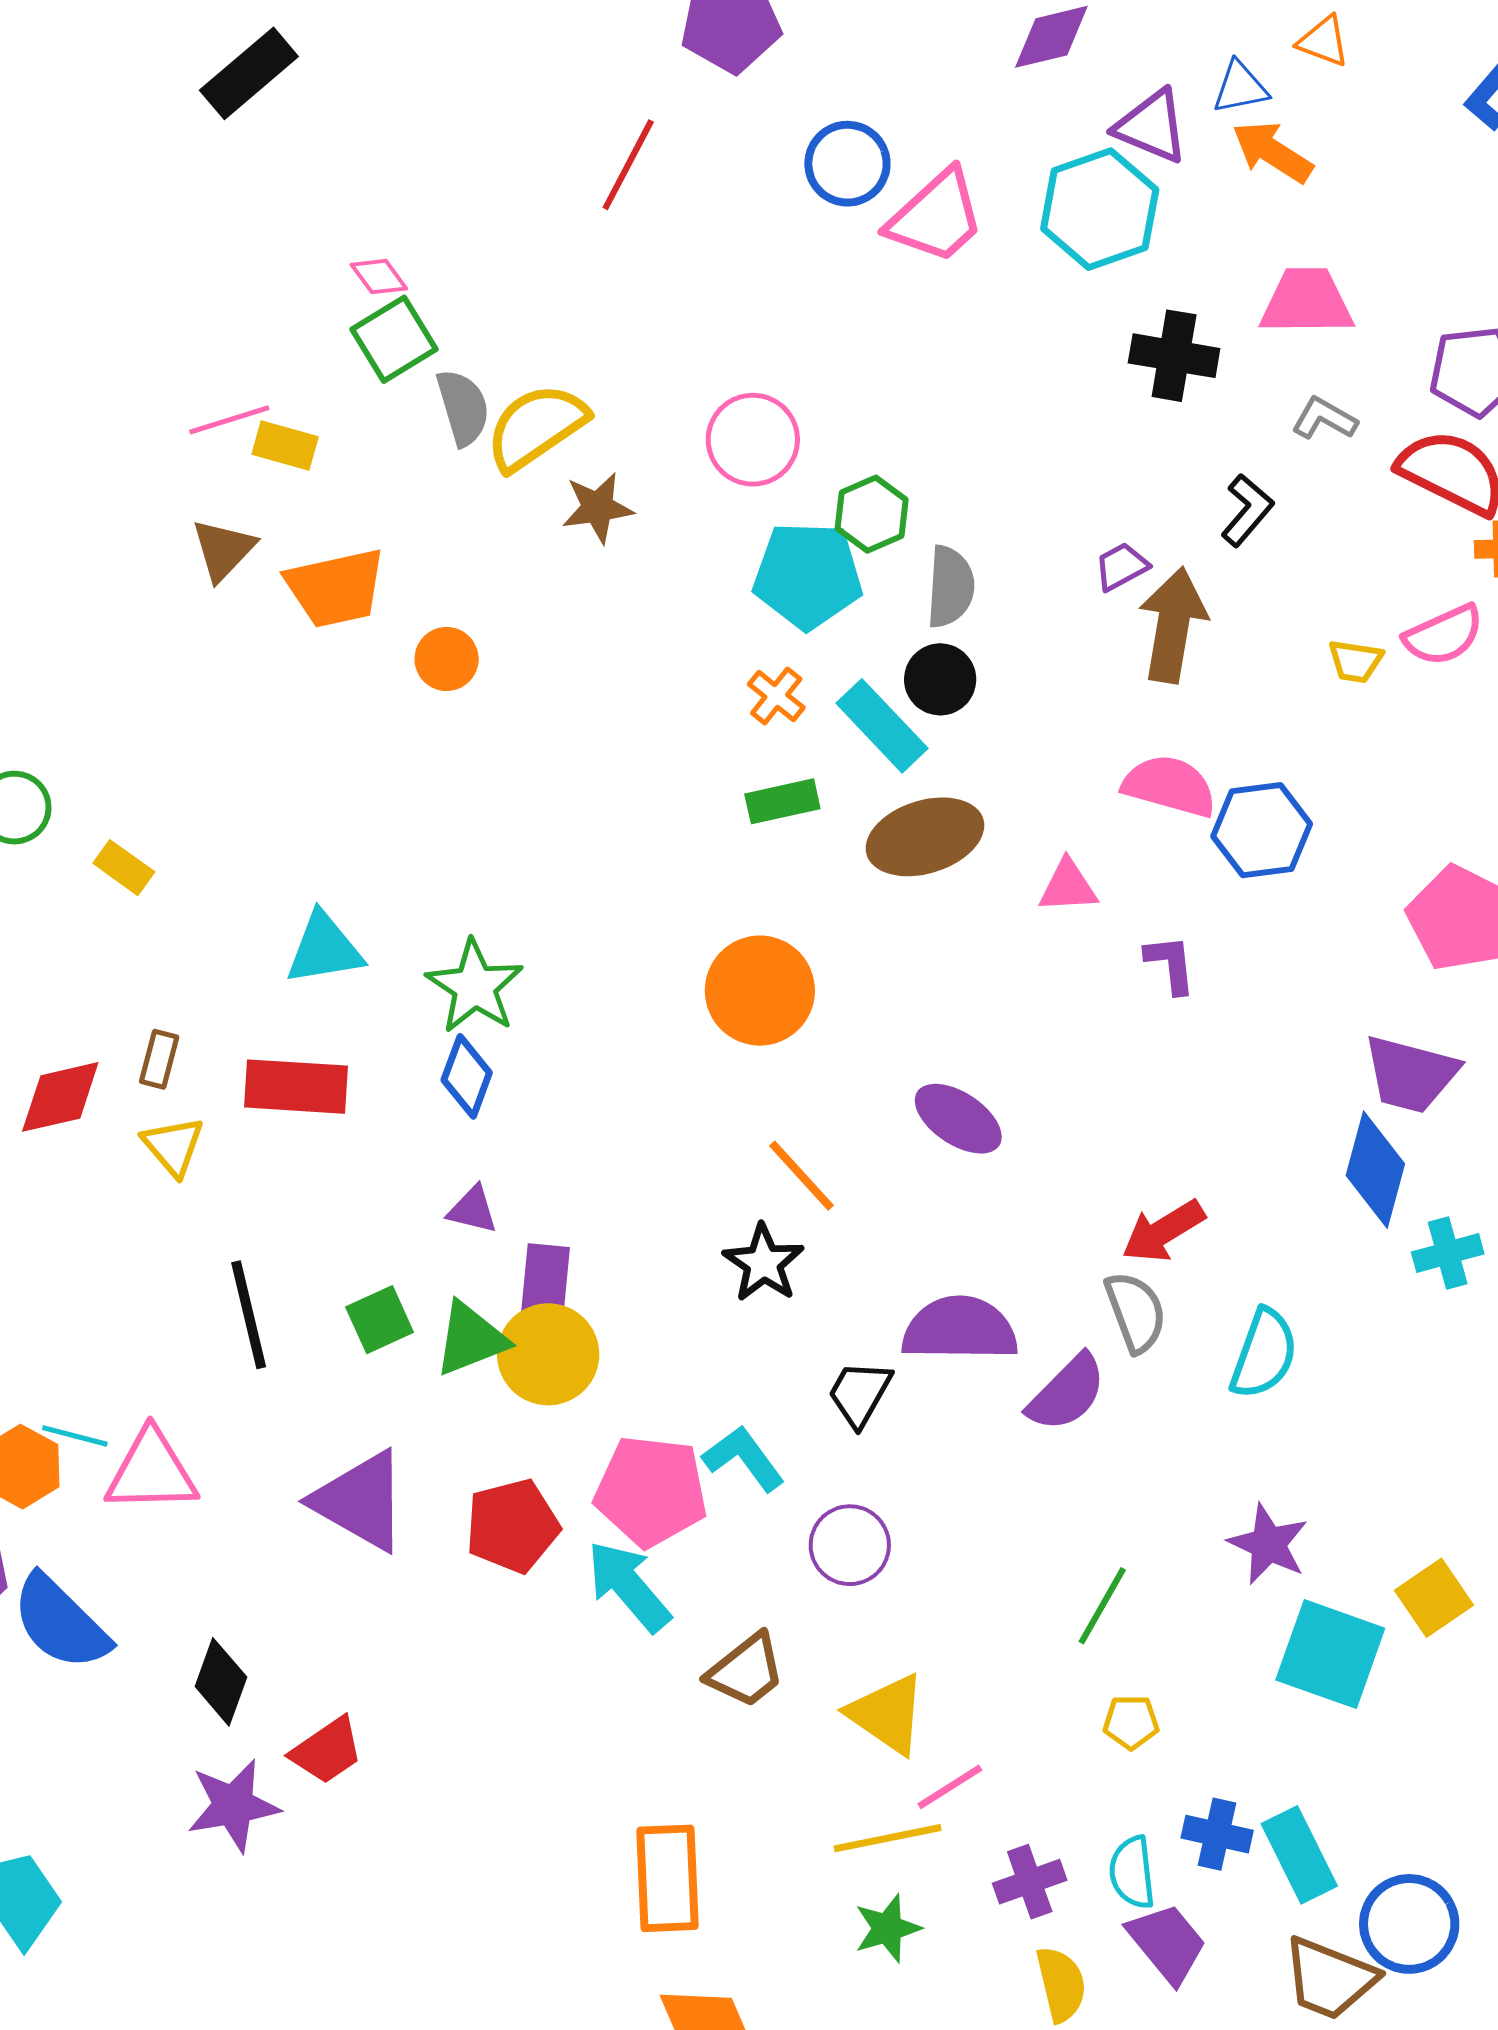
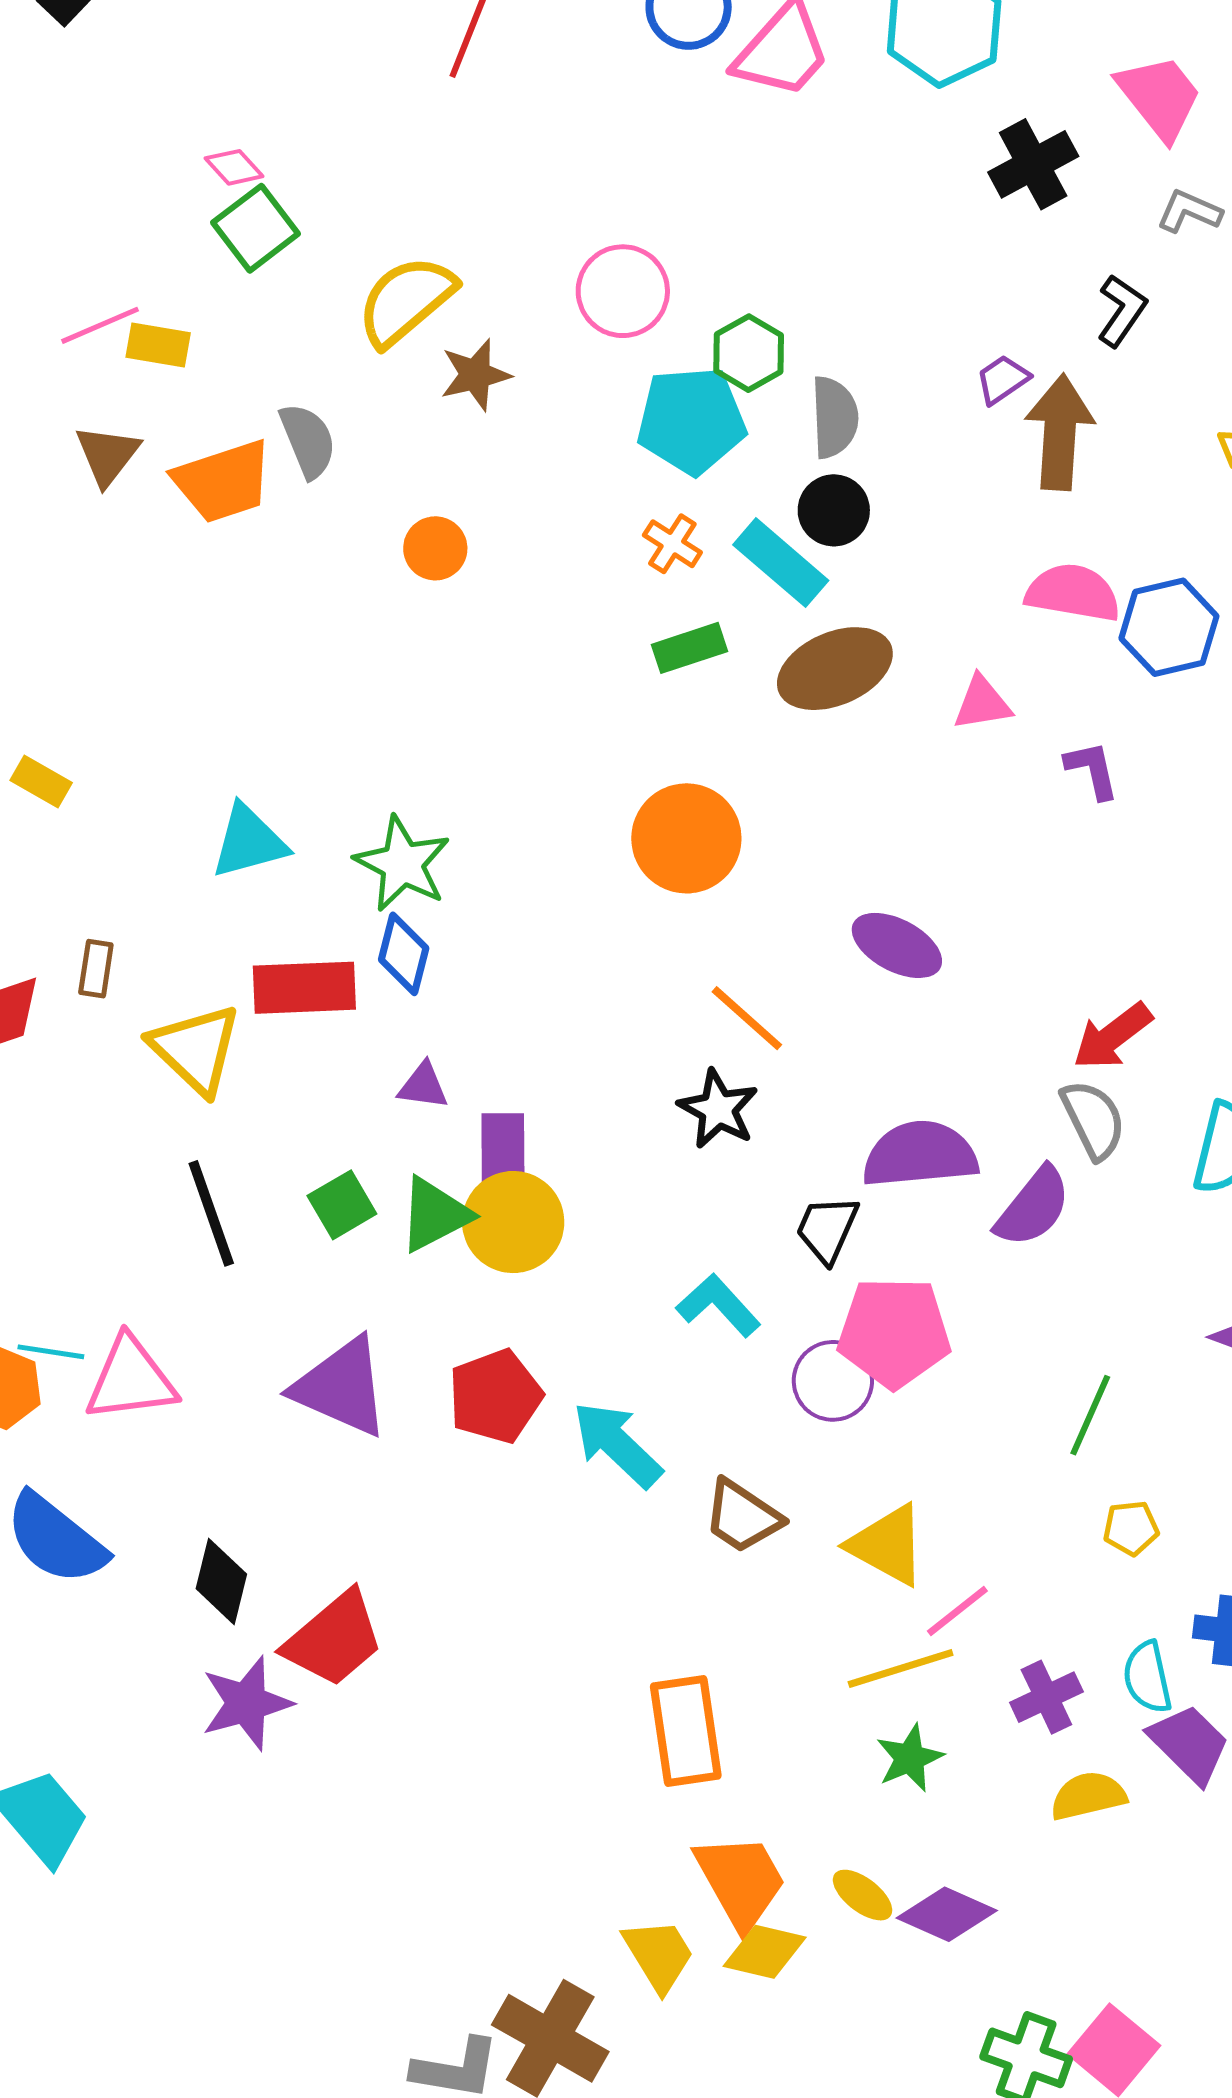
pink trapezoid: (1307, 302) -> (1160, 97), turned 58
black cross: (1174, 356) -> (1033, 164), turned -32
gray semicircle: (463, 407) -> (308, 441), moved
orange circle: (447, 659) -> (435, 548), moved
red rectangle: (296, 1087) -> (304, 988), moved
yellow triangle: (173, 1146) -> (196, 1049), moved, size x1.5
pink pentagon: (651, 1491) -> (894, 1332), moved
brown trapezoid: (746, 1671) -> (743, 1516), turned 78
red trapezoid: (327, 1751) -> (334, 1639), size x1.4
yellow semicircle: (1061, 1984) -> (1088, 1796), turned -84

